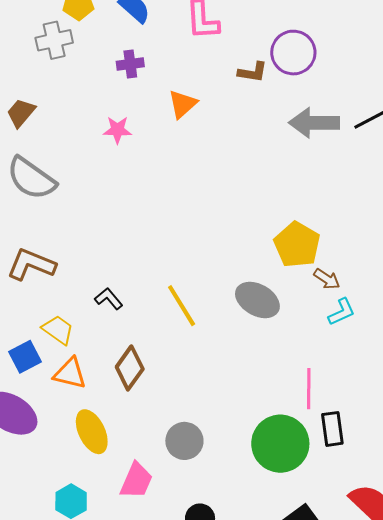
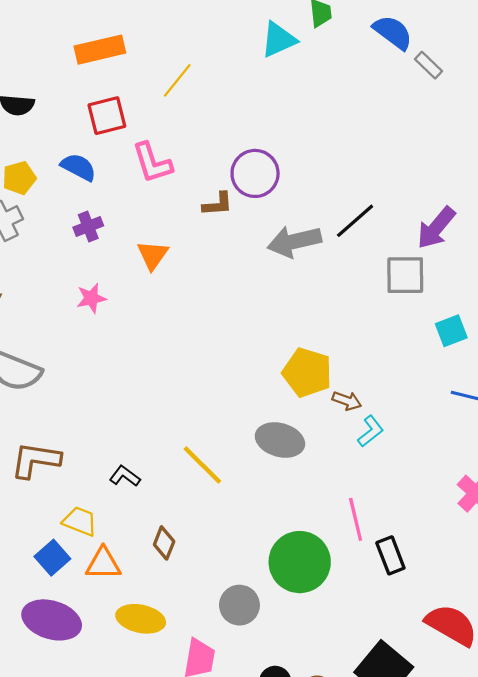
brown diamond: (130, 368) -> (164, 543), size x0.7
yellow ellipse: (92, 432) -> (141, 619), turned -39
green circle: (280, 444) -> (300, 562), moved

